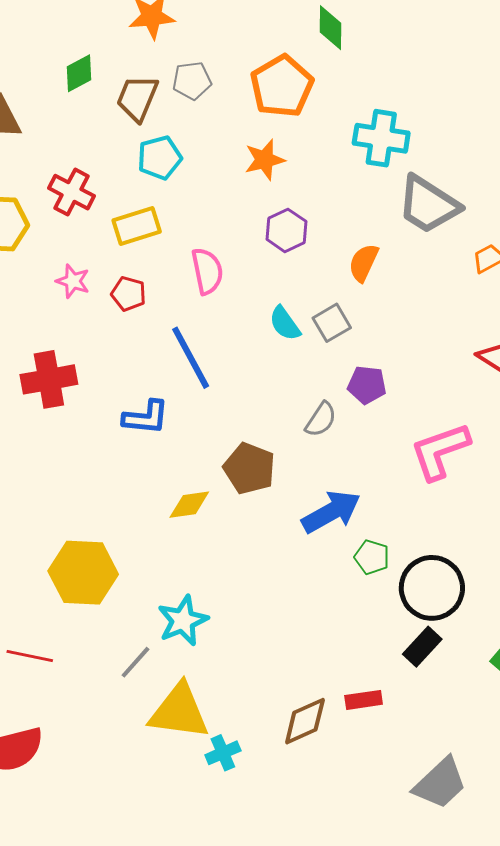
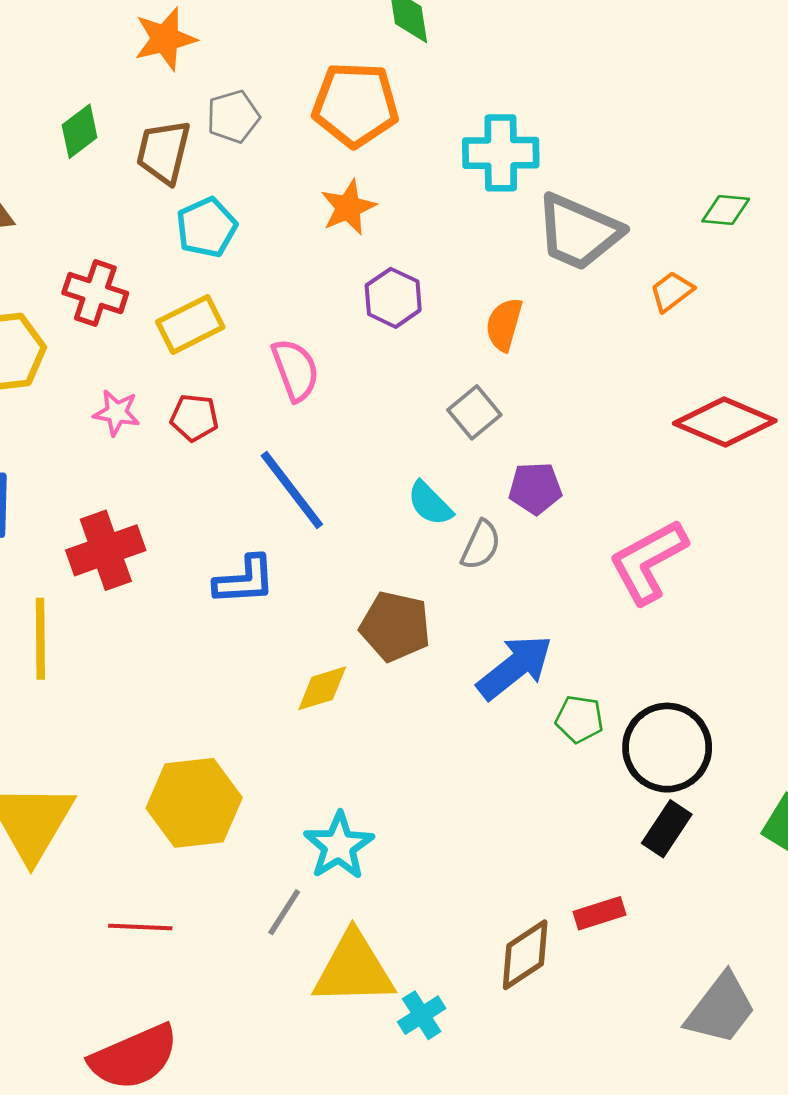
orange pentagon: (282, 86) -> (355, 105), turned -30
cyan semicircle: (285, 323) -> (430, 504), moved

